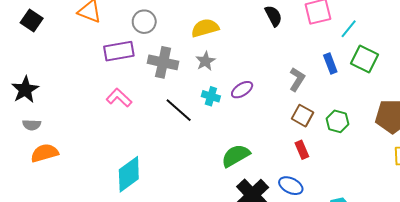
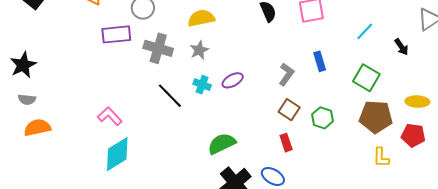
cyan line: (349, 29) -> (365, 31), moved
green square: (365, 59) -> (366, 78), moved
pink L-shape: (119, 98) -> (110, 116), moved

